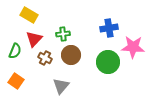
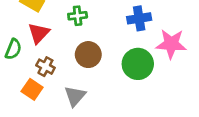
green cross: (63, 34) -> (78, 16), moved
brown cross: (45, 58) -> (45, 67), moved
orange square: (16, 81) -> (32, 89), moved

